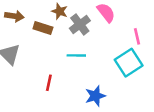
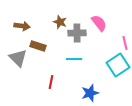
gray cross: (80, 24) -> (77, 33), turned 36
brown rectangle: (43, 28) -> (38, 46), moved

